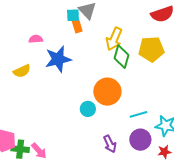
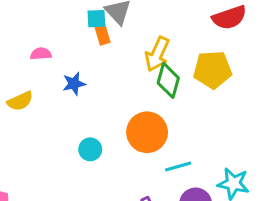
blue star: (58, 59) -> (74, 84), size x0.6
cyan circle: (88, 109) -> (90, 149), moved
cyan line: (139, 114) -> (178, 166), moved

